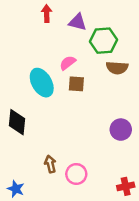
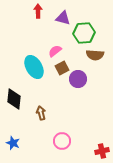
brown square: (76, 84) -> (62, 68), turned -32
purple circle: (121, 130) -> (78, 79), moved
brown arrow: (50, 164) -> (41, 113), moved
blue star: (16, 189) -> (13, 143), moved

